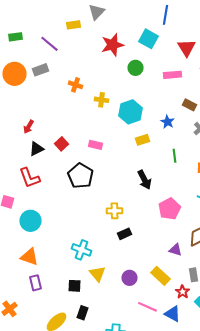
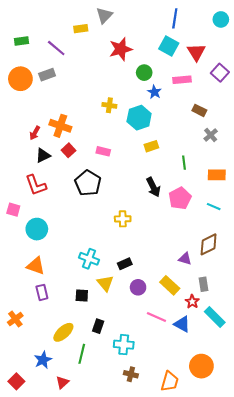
cyan square: (148, 39) -> (169, 46), moved
orange cross: (76, 85) -> (60, 126), moved, size x1.5
blue star: (168, 122) -> (154, 92), moved
pink pentagon: (170, 209) -> (180, 198), moved
black rectangle: (124, 234) -> (125, 264), moved
black rectangle: (82, 313) -> (98, 326), moved

